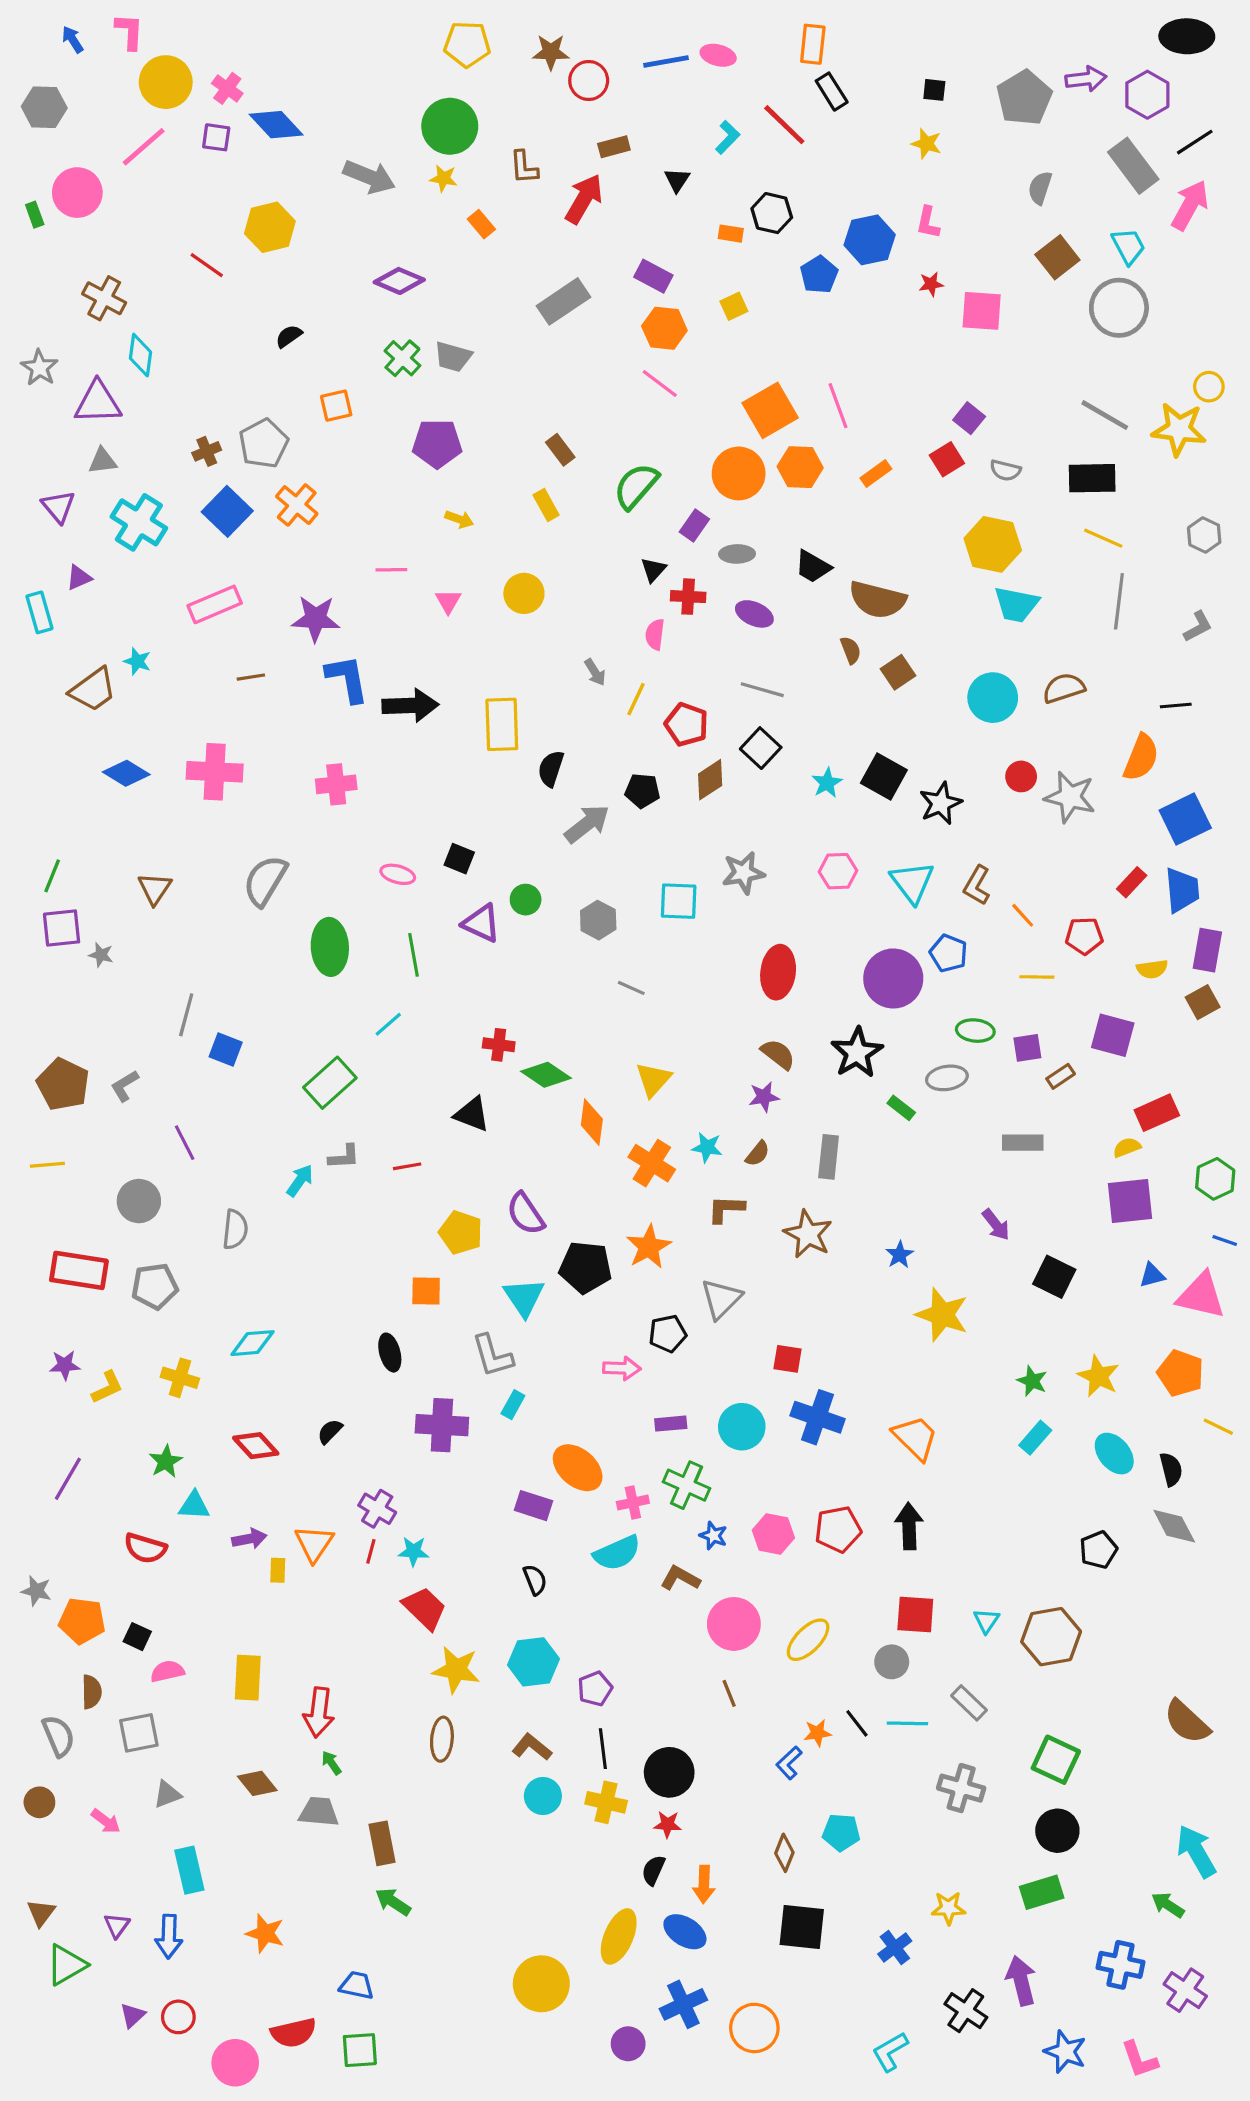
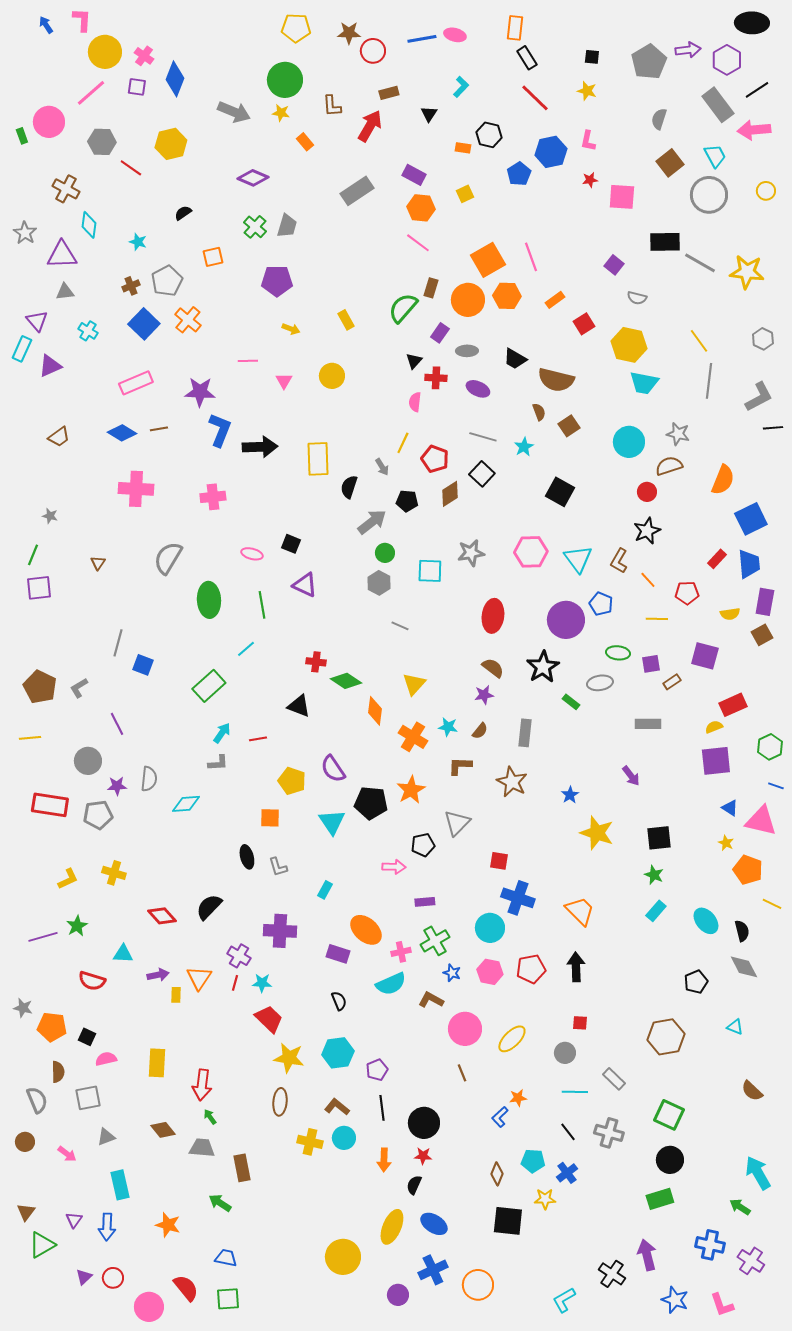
gray hexagon: (44, 107) -> (102, 142), moved
blue diamond: (276, 125) -> (175, 79), turned 64
red line: (784, 125) -> (535, 98), moved
pink arrow: (1190, 205) -> (754, 130), turned -124
gray trapezoid: (453, 357) -> (287, 226), turned -90
yellow circle: (1209, 387) -> (766, 191), moved
brown rectangle: (560, 450) -> (431, 288), moved, turned 54
red square: (947, 459) -> (584, 324), moved
black rectangle: (1092, 478) -> (665, 242), moved
cyan cross: (139, 522) -> (88, 331), size x0.6
yellow line: (1103, 538) -> (699, 341), turned 30
purple triangle: (79, 578) -> (50, 366), size x1.4
cyan rectangle: (39, 612) -> (22, 349), moved, turned 40
gray L-shape: (1198, 627) -> (759, 397), size x1.5
cyan star: (137, 661) -> (138, 242), moved
gray arrow: (595, 672) -> (382, 467), moved
blue L-shape: (347, 679) -> (220, 430), turned 32
brown semicircle: (1064, 688) -> (669, 466), moved
brown trapezoid: (93, 690) -> (59, 437), size x0.7
black line: (1176, 705) -> (773, 428), moved
blue diamond: (126, 773) -> (122, 433), moved
cyan star: (827, 783) -> (524, 447), moved
gray star: (1070, 797) -> (678, 434), moved, size x0.7
black star: (941, 803) -> (647, 531), moved
pink hexagon: (838, 871) -> (531, 552), size x1.4
brown triangle: (155, 889) -> (98, 563), size x0.7
green circle: (526, 900) -> (385, 553), moved
gray star: (101, 955) -> (50, 516), moved
gray L-shape: (344, 1157) -> (218, 763), moved
cyan arrow: (300, 1180) -> (222, 733), moved
blue triangle: (1152, 1275) -> (730, 808), turned 48
black square: (1054, 1277) -> (659, 838), moved, turned -32
cyan diamond: (253, 1343) -> (186, 804), moved
gray L-shape: (492, 1356) -> (278, 867), moved, size x0.7
purple star: (65, 1365) -> (117, 786), moved
yellow star: (1098, 1376) -> (726, 843), moved, size x0.6
purple cross: (442, 1425) -> (280, 931), moved
cyan circle: (742, 1427) -> (490, 928), moved
black semicircle: (330, 1431) -> (209, 907), size x1.6
green star: (166, 1461) -> (77, 926), moved
purple line: (68, 1479) -> (43, 937), turned 44
green cross: (687, 1485) -> (435, 941), turned 36
red square: (915, 1615) -> (580, 1023), size x0.6
cyan triangle: (986, 1621) -> (735, 1027), moved, turned -42
brown semicircle: (1187, 1722) -> (752, 1091), size x0.7
black line: (857, 1723) -> (568, 1132), moved
yellow cross: (606, 1802) -> (310, 1142), moved
orange arrow: (704, 1884) -> (384, 1160), moved
green arrow: (393, 1902) -> (220, 1203), moved
yellow star: (948, 1908) -> (545, 1199), moved
blue cross: (895, 1948) -> (567, 1173), moved
red semicircle: (294, 2033) -> (186, 1288), turned -116

